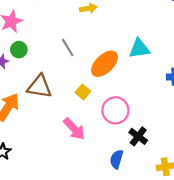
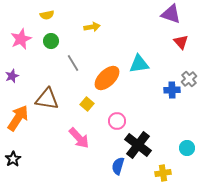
green circle: (19, 50) -> (51, 41), moved
pink circle: (115, 110) -> (117, 121), size x0.7
black cross: (138, 136) -> (138, 145), size x1.5

